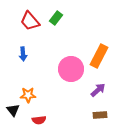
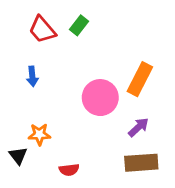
brown rectangle: (100, 115) -> (141, 163), size x1.6
red semicircle: (39, 120) -> (69, 170), moved

